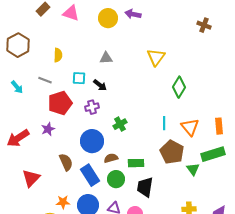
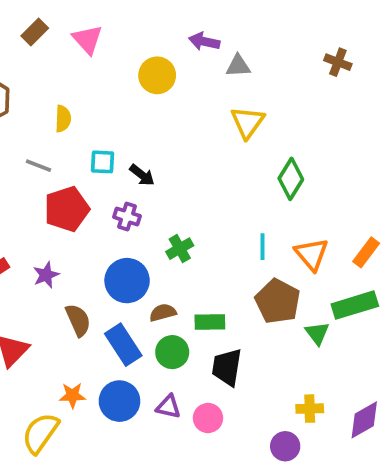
pink triangle: (71, 13) -> (87, 40), turned 30
yellow circle: (108, 18) -> (157, 75), moved
gray triangle: (106, 58) -> (238, 66), moved
purple cross: (92, 107) -> (127, 217), turned 32
orange rectangle: (219, 126) -> (366, 252), turned 42
purple star: (48, 129) -> (46, 275), moved

